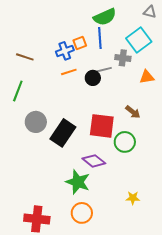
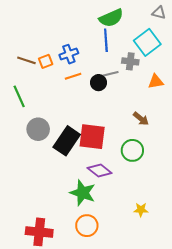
orange square: (80, 43) -> (46, 61), moved
green line: (18, 91) -> (19, 96), turned -45
red square: (102, 126) -> (92, 137), moved

